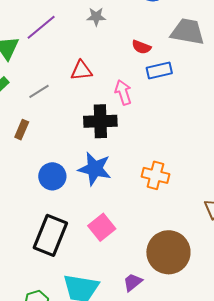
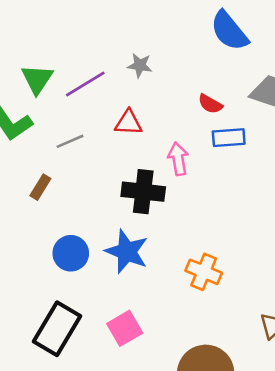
gray star: (96, 17) -> (140, 65), moved
purple line: (41, 27) -> (85, 84), moved

